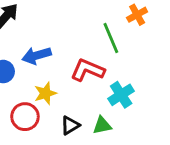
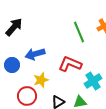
green line: (111, 38) -> (79, 32), moved

